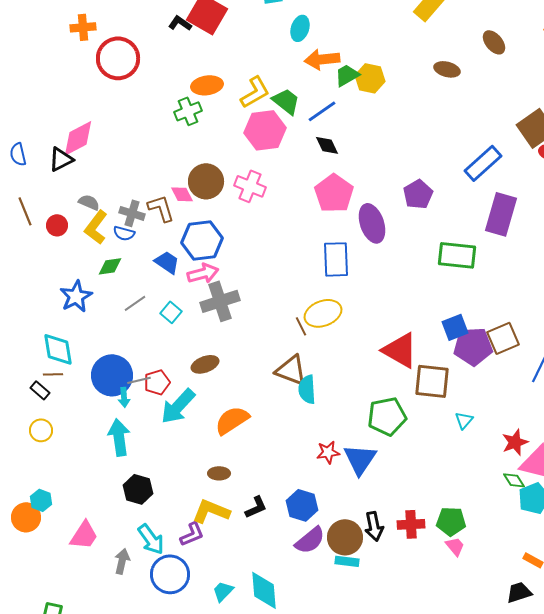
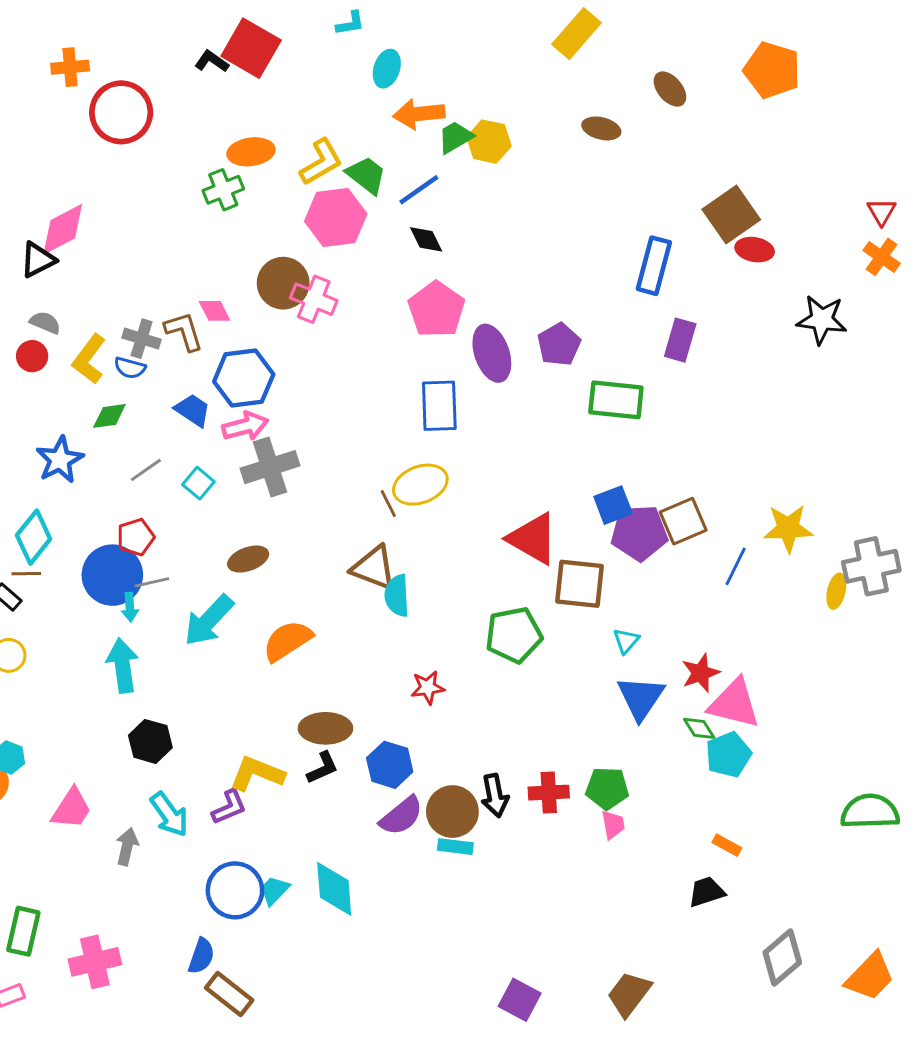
blue rectangle: (483, 163) -> (654, 266), turned -33
brown circle: (206, 181) -> (283, 283), moved
purple pentagon: (418, 194) -> (559, 344), moved
gray semicircle: (89, 202) -> (45, 323), moved
purple rectangle: (501, 214) -> (680, 340), size x0.7
cyan diamond: (58, 349) -> (34, 537), turned 48
red pentagon: (157, 382) -> (136, 537), moved
blue triangle: (360, 459) -> (641, 698), moved
brown ellipse: (219, 473) -> (325, 728), moved, size x1.6
pink trapezoid: (455, 546) -> (613, 825), turned 30
blue circle: (170, 574) -> (235, 890), moved

